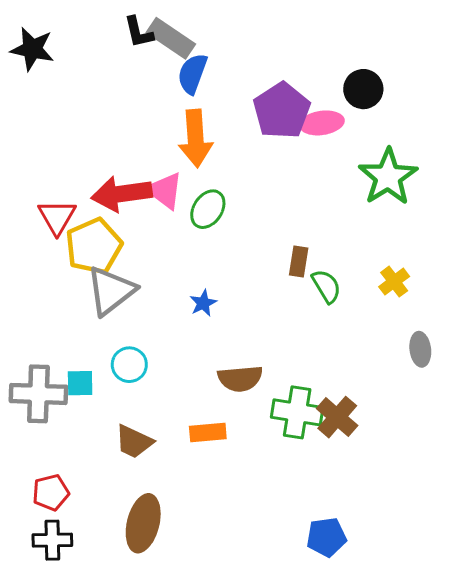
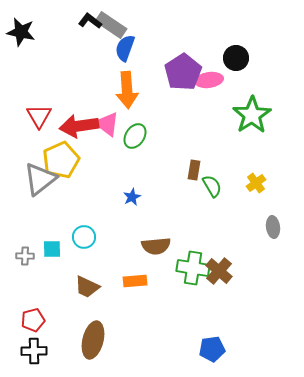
black L-shape: (139, 32) -> (90, 21), turned 140
red triangle: (57, 217) -> (39, 116), moved
gray triangle: (111, 291) -> (40, 179), moved
gray cross: (38, 394) -> (25, 256), size x0.5

